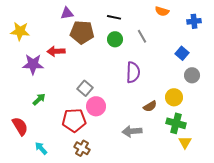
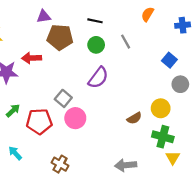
orange semicircle: (162, 11) -> (148, 14), turned 104
purple semicircle: (133, 72) -> (98, 78), moved, turned 35
red pentagon: (74, 120) -> (39, 121), moved
gray arrow: (132, 131) -> (126, 165), moved
cyan arrow: (41, 148) -> (15, 153), moved

